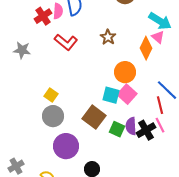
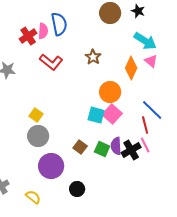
pink triangle: (158, 37) -> (151, 61), moved
brown square: (94, 117) -> (80, 147), moved, size x0.6

